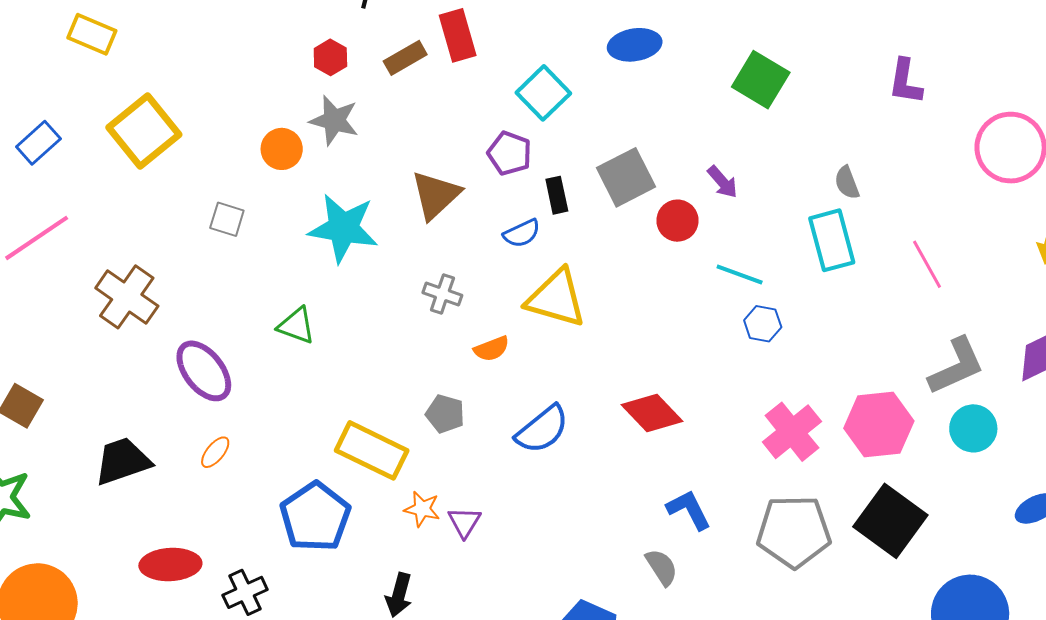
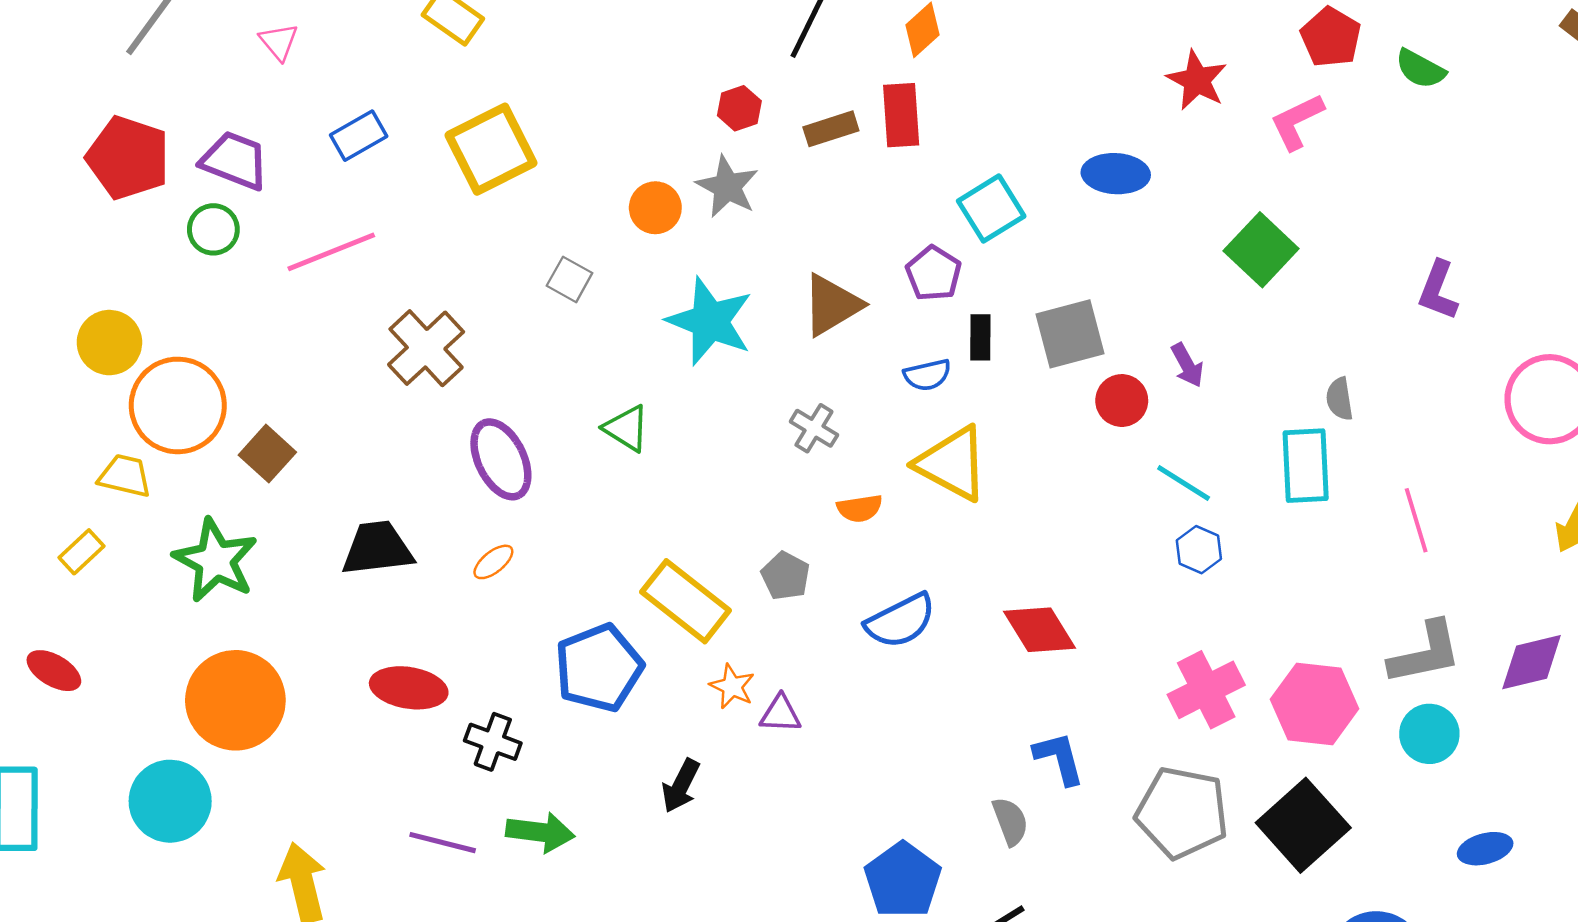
purple triangle: (464, 522) -> (780, 714), turned 48
black cross: (245, 592) -> (493, 742), turned 33

